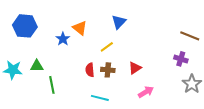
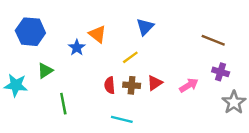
brown line: (190, 36) -> (213, 40), moved
green triangle: (37, 66) -> (45, 71), moved, turned -32
red triangle: (135, 68) -> (155, 83), moved
pink arrow: (146, 92) -> (189, 85), moved

